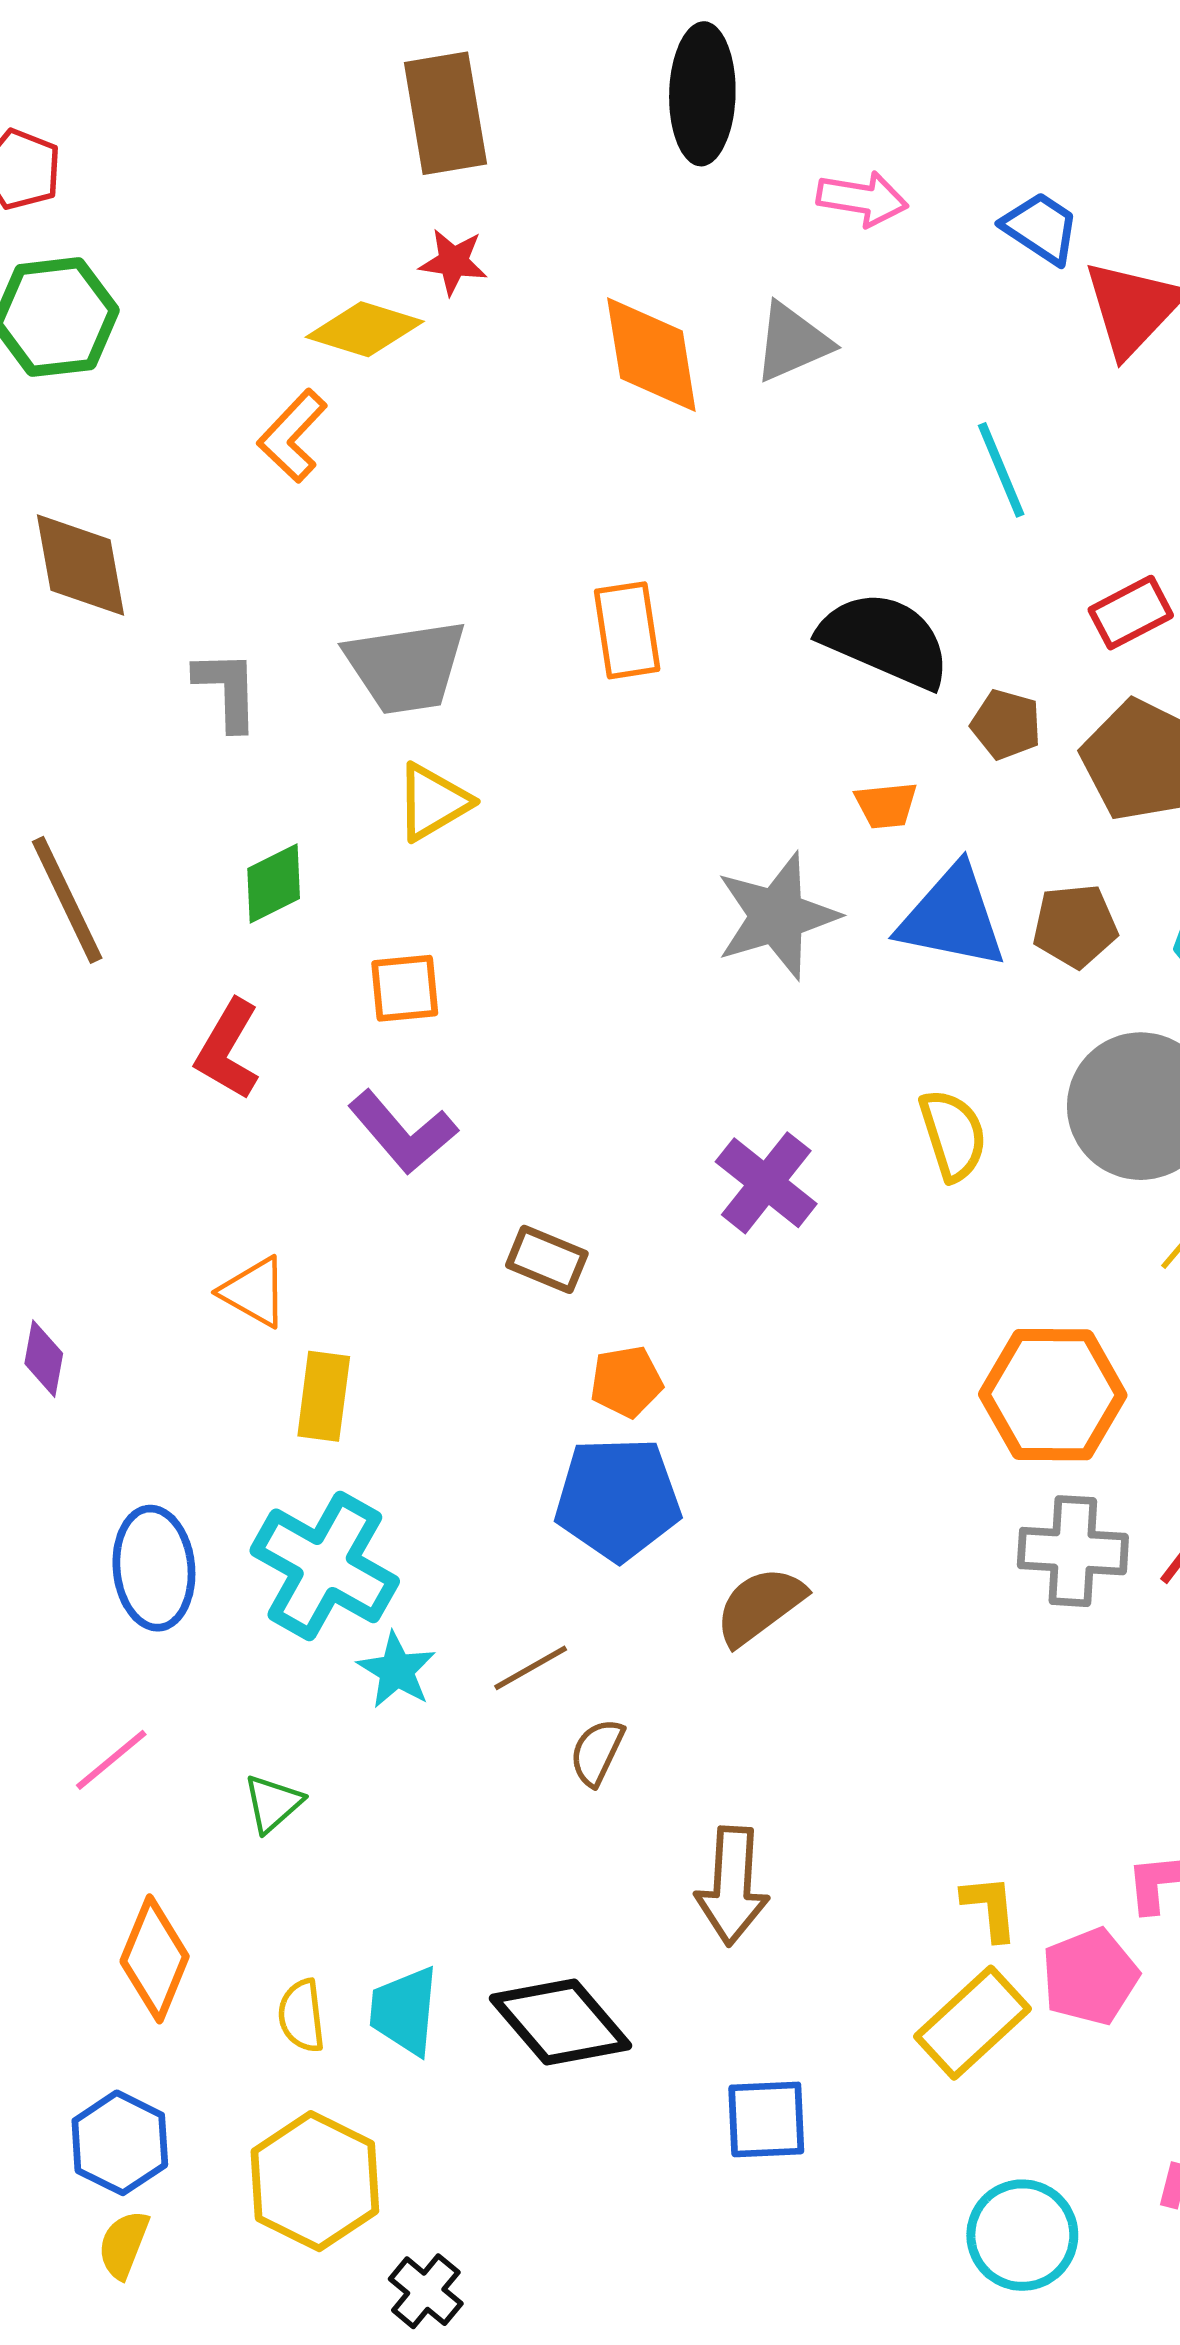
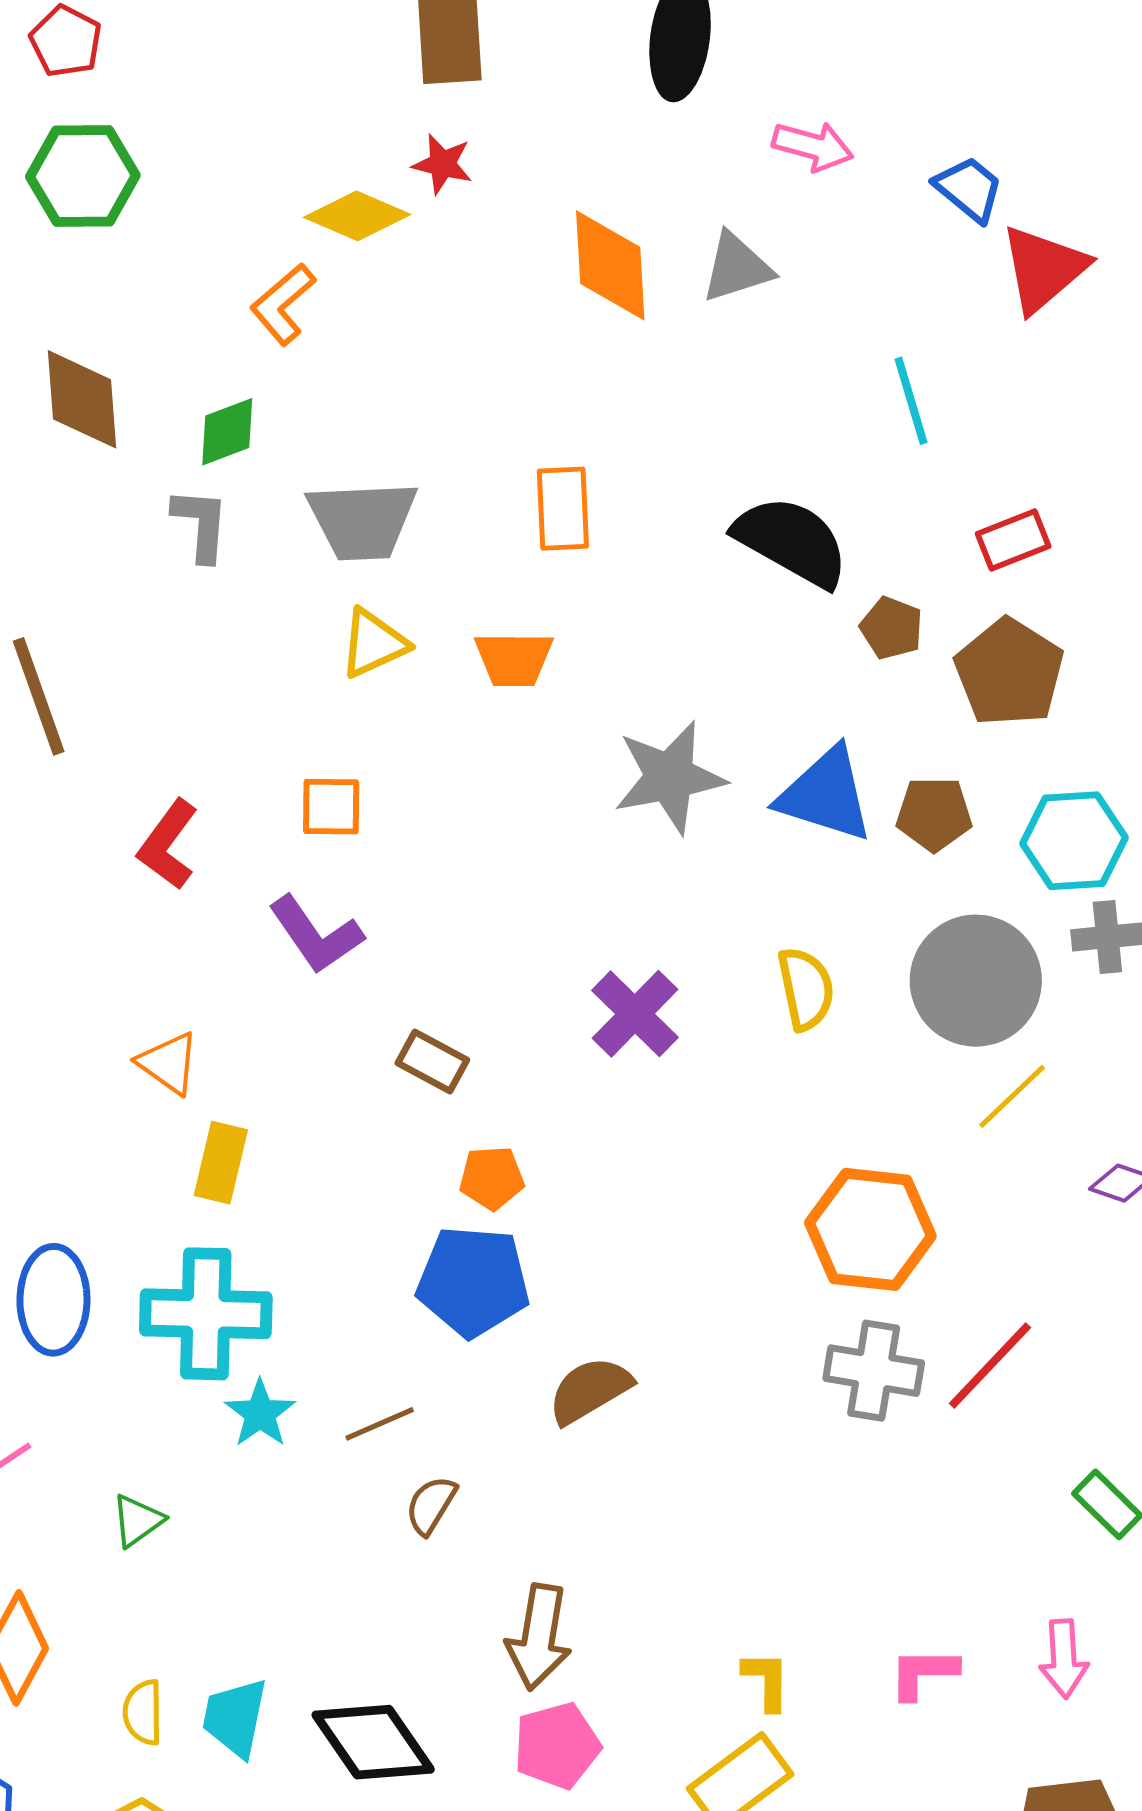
orange trapezoid: (886, 805) -> (514, 659), moved, size x1.4
green diamond: (274, 883) -> (227, 432), moved
cyan cross: (325, 1566) -> (206, 1314), turned -34
pink pentagon: (1090, 1977) -> (557, 1746), moved

